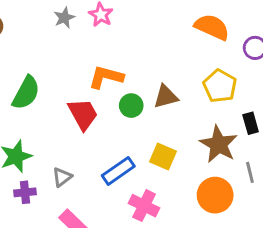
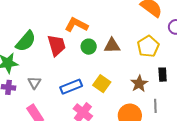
green semicircle: (26, 93) -> (26, 41), moved
brown star: (219, 144) -> (139, 84), size x0.7
gray triangle: (62, 177) -> (34, 83), turned -32

